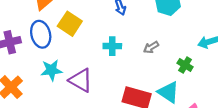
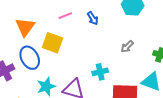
cyan cross: (112, 46) -> (100, 72), moved

